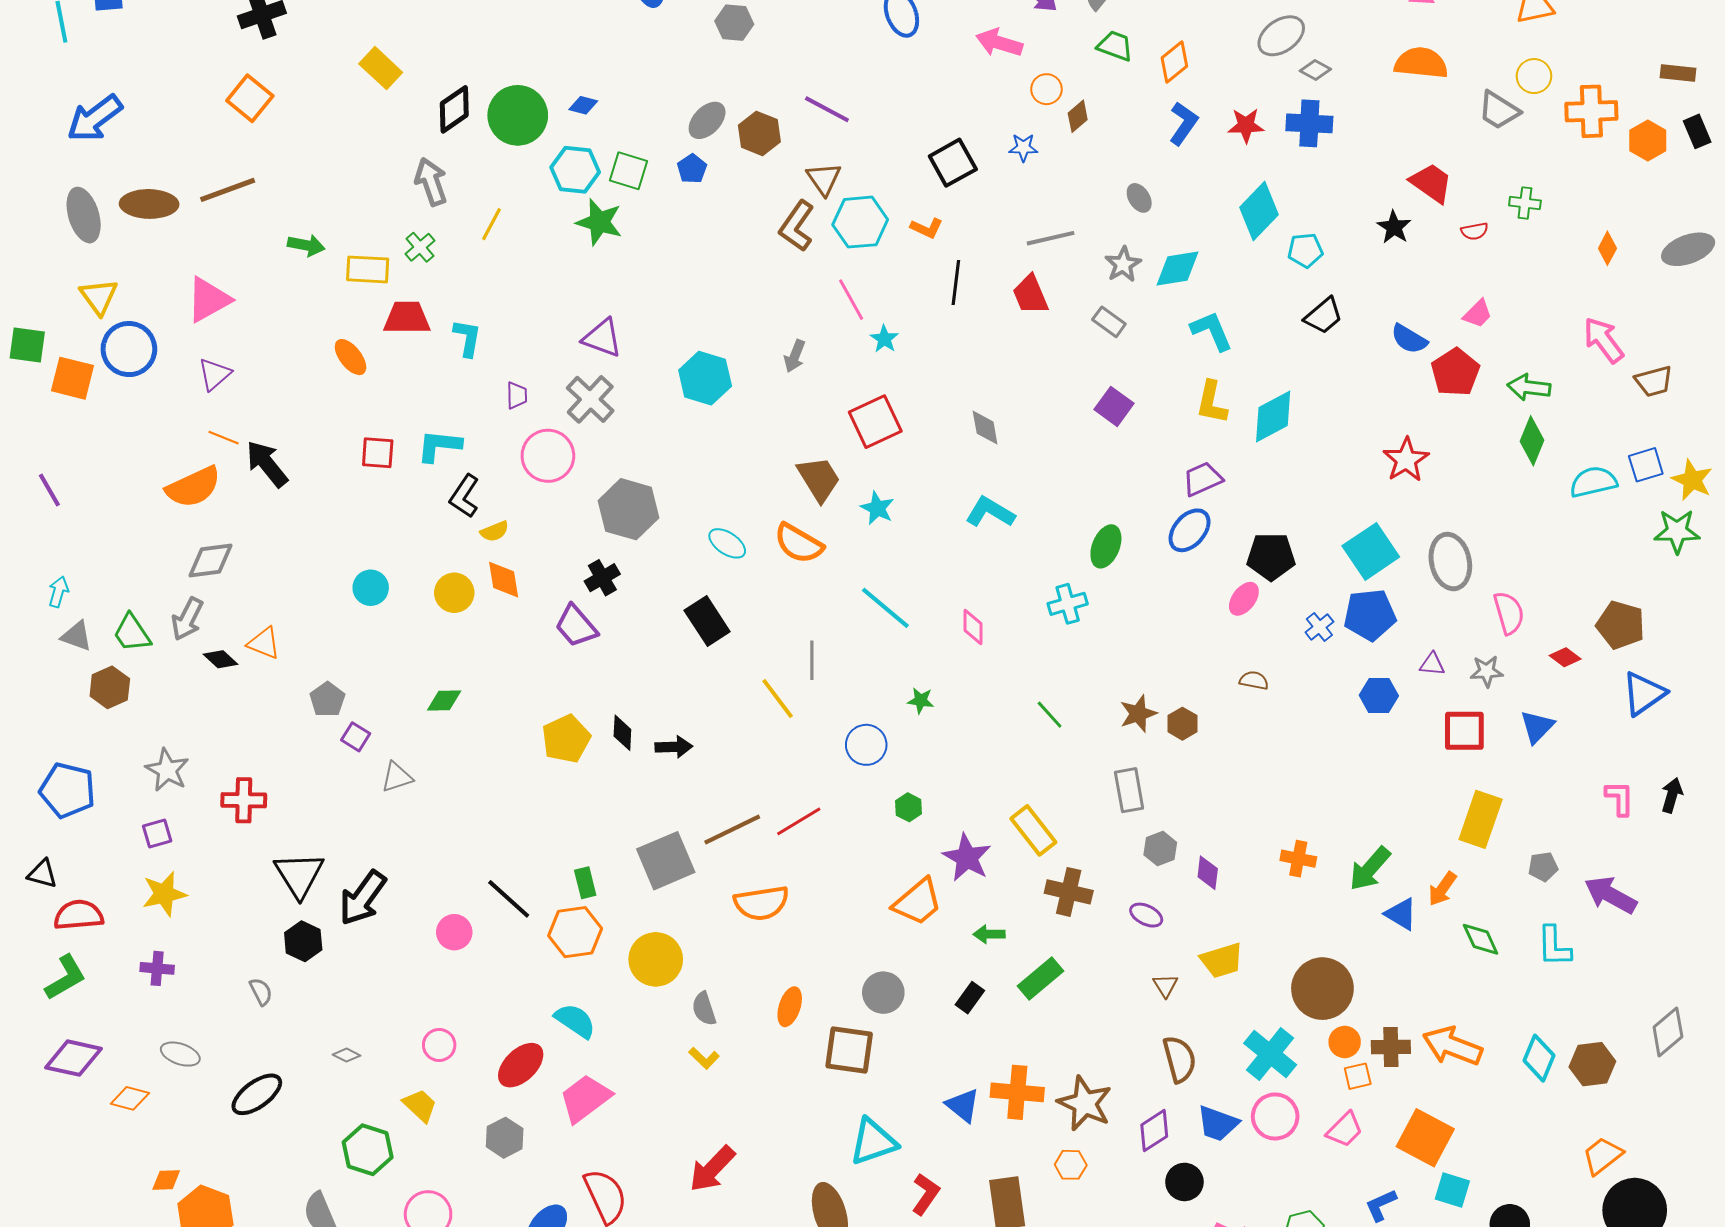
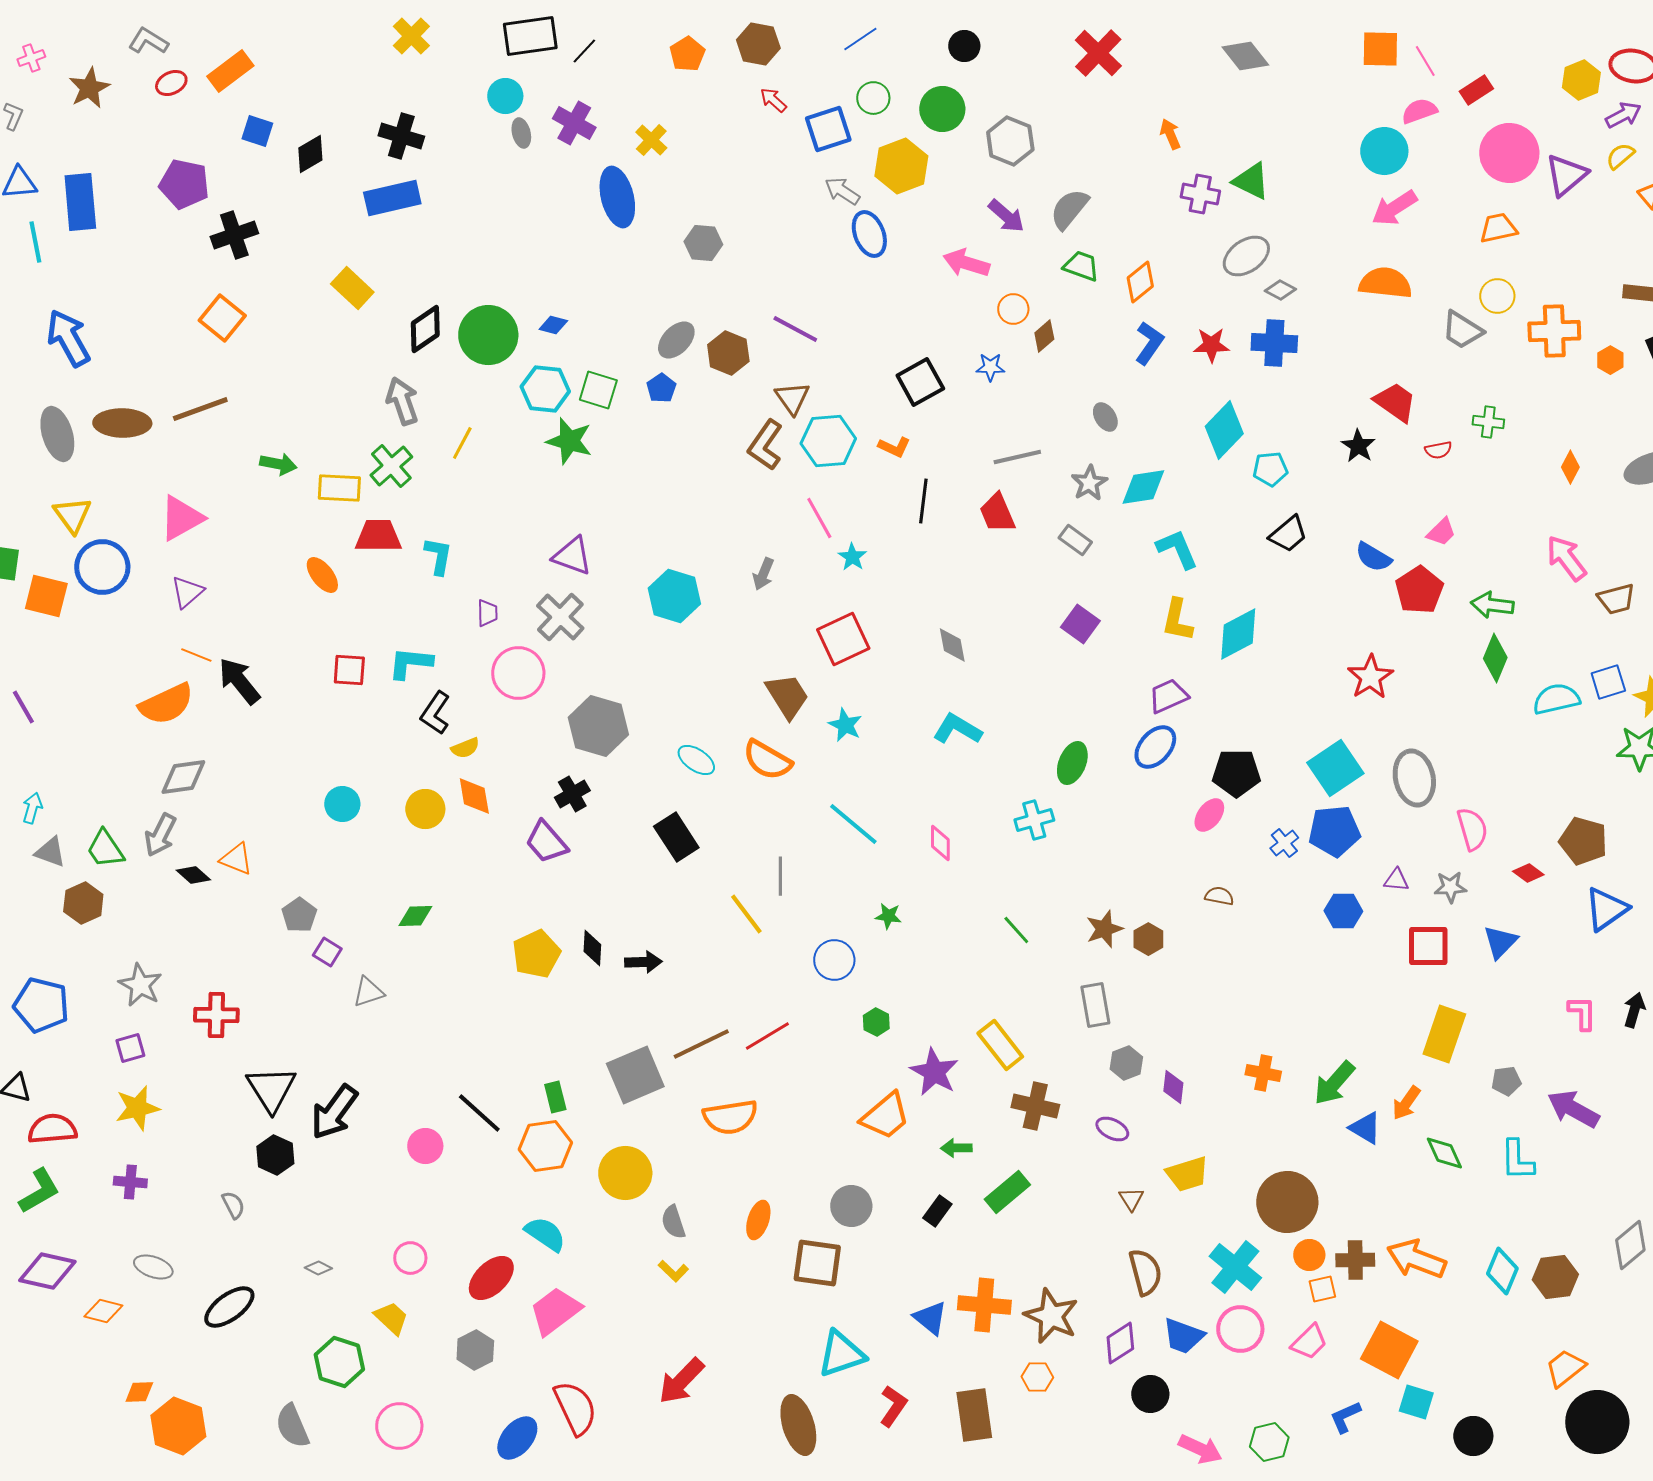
blue arrow: (95, 118) -> (68, 338), turned 98
orange hexagon: (1648, 141) -> (1610, 360), size x0.7
green cross: (420, 247) -> (391, 466), size x1.4

